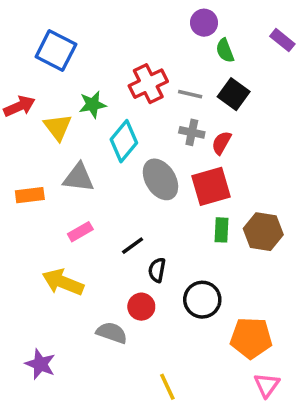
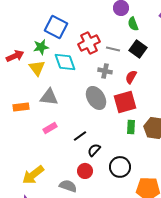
blue square: (56, 51) -> (56, 27), moved
green star: (93, 105) -> (41, 47), moved
gray cross: (192, 132) -> (105, 71), moved
cyan diamond: (124, 141) -> (65, 62), moved, turned -60
black semicircle: (157, 270) -> (94, 150), turned 32
yellow arrow: (63, 282) -> (33, 175), moved, turned -60

